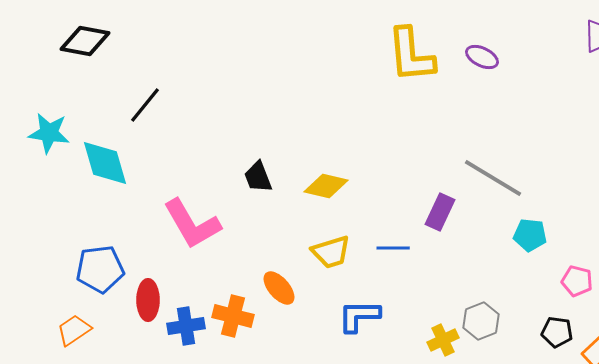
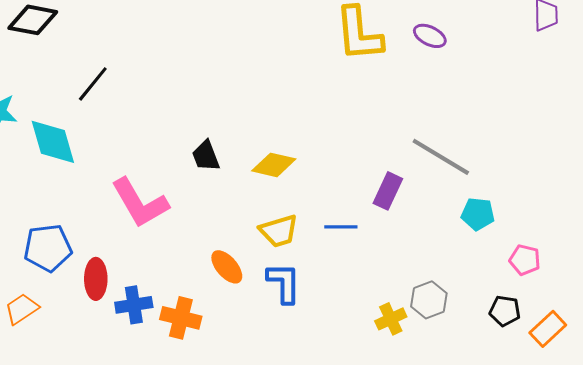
orange cross: (233, 316) -> (181, 318), moved
blue L-shape: (359, 316) -> (284, 283), moved, turned 90

